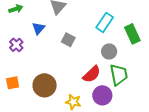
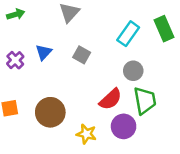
blue triangle: (39, 28) -> (44, 52), moved
green rectangle: (132, 34) -> (164, 29), moved

